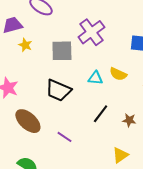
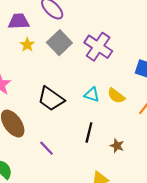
purple cross: (91, 32) -> (98, 47), turned -32
gray square: (62, 51) -> (59, 43), moved, turned 35
black line: (101, 114) -> (89, 132), turned -36

